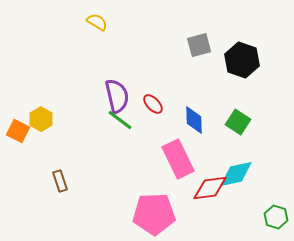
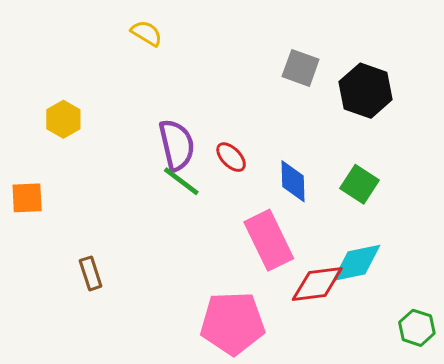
gray square: (199, 45) -> (301, 68), turned 35
yellow hexagon: (41, 119) -> (63, 119), moved
orange square: (18, 131) -> (27, 198), turned -30

